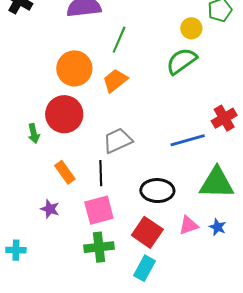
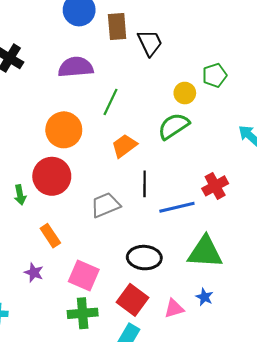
orange trapezoid: (115, 80) -> (124, 146), moved
black line: (101, 173) -> (145, 184), moved
pink square: (99, 210) -> (84, 275), turned 36
pink triangle: (189, 225) -> (174, 308), moved

